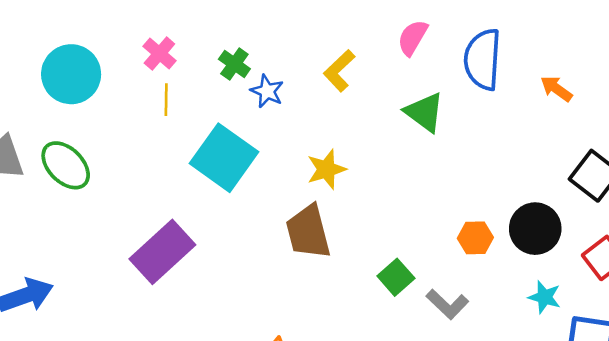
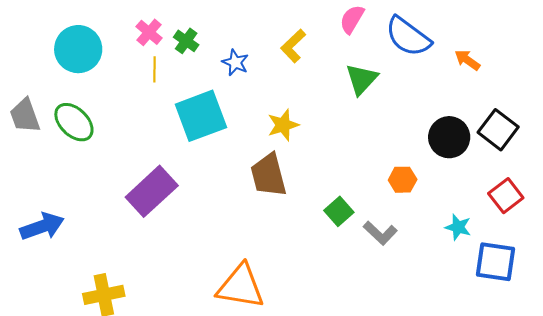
blue semicircle: (483, 59) -> (408, 37), turned -57
green cross: (234, 64) -> (186, 41), moved
green triangle: (424, 112) -> (362, 79), turned 36
cyan square: (224, 158) -> (201, 116), turned 34
black circle: (535, 229) -> (449, 137), moved

